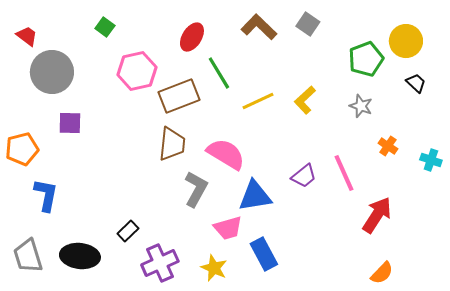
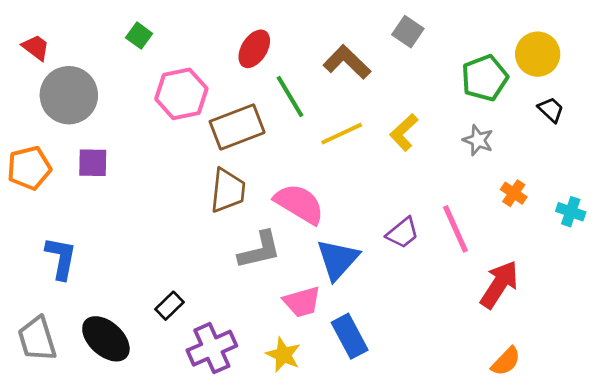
brown L-shape: (259, 27) -> (347, 62), moved
orange pentagon: (22, 149) -> (29, 168), moved
gray L-shape: (196, 189) -> (260, 250), turned 48
blue triangle: (255, 196) -> (338, 259), turned -39
black ellipse: (80, 256) -> (106, 339), turned 36

